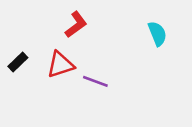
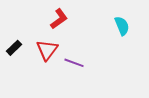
red triangle: (60, 65) -> (47, 50), turned -35

